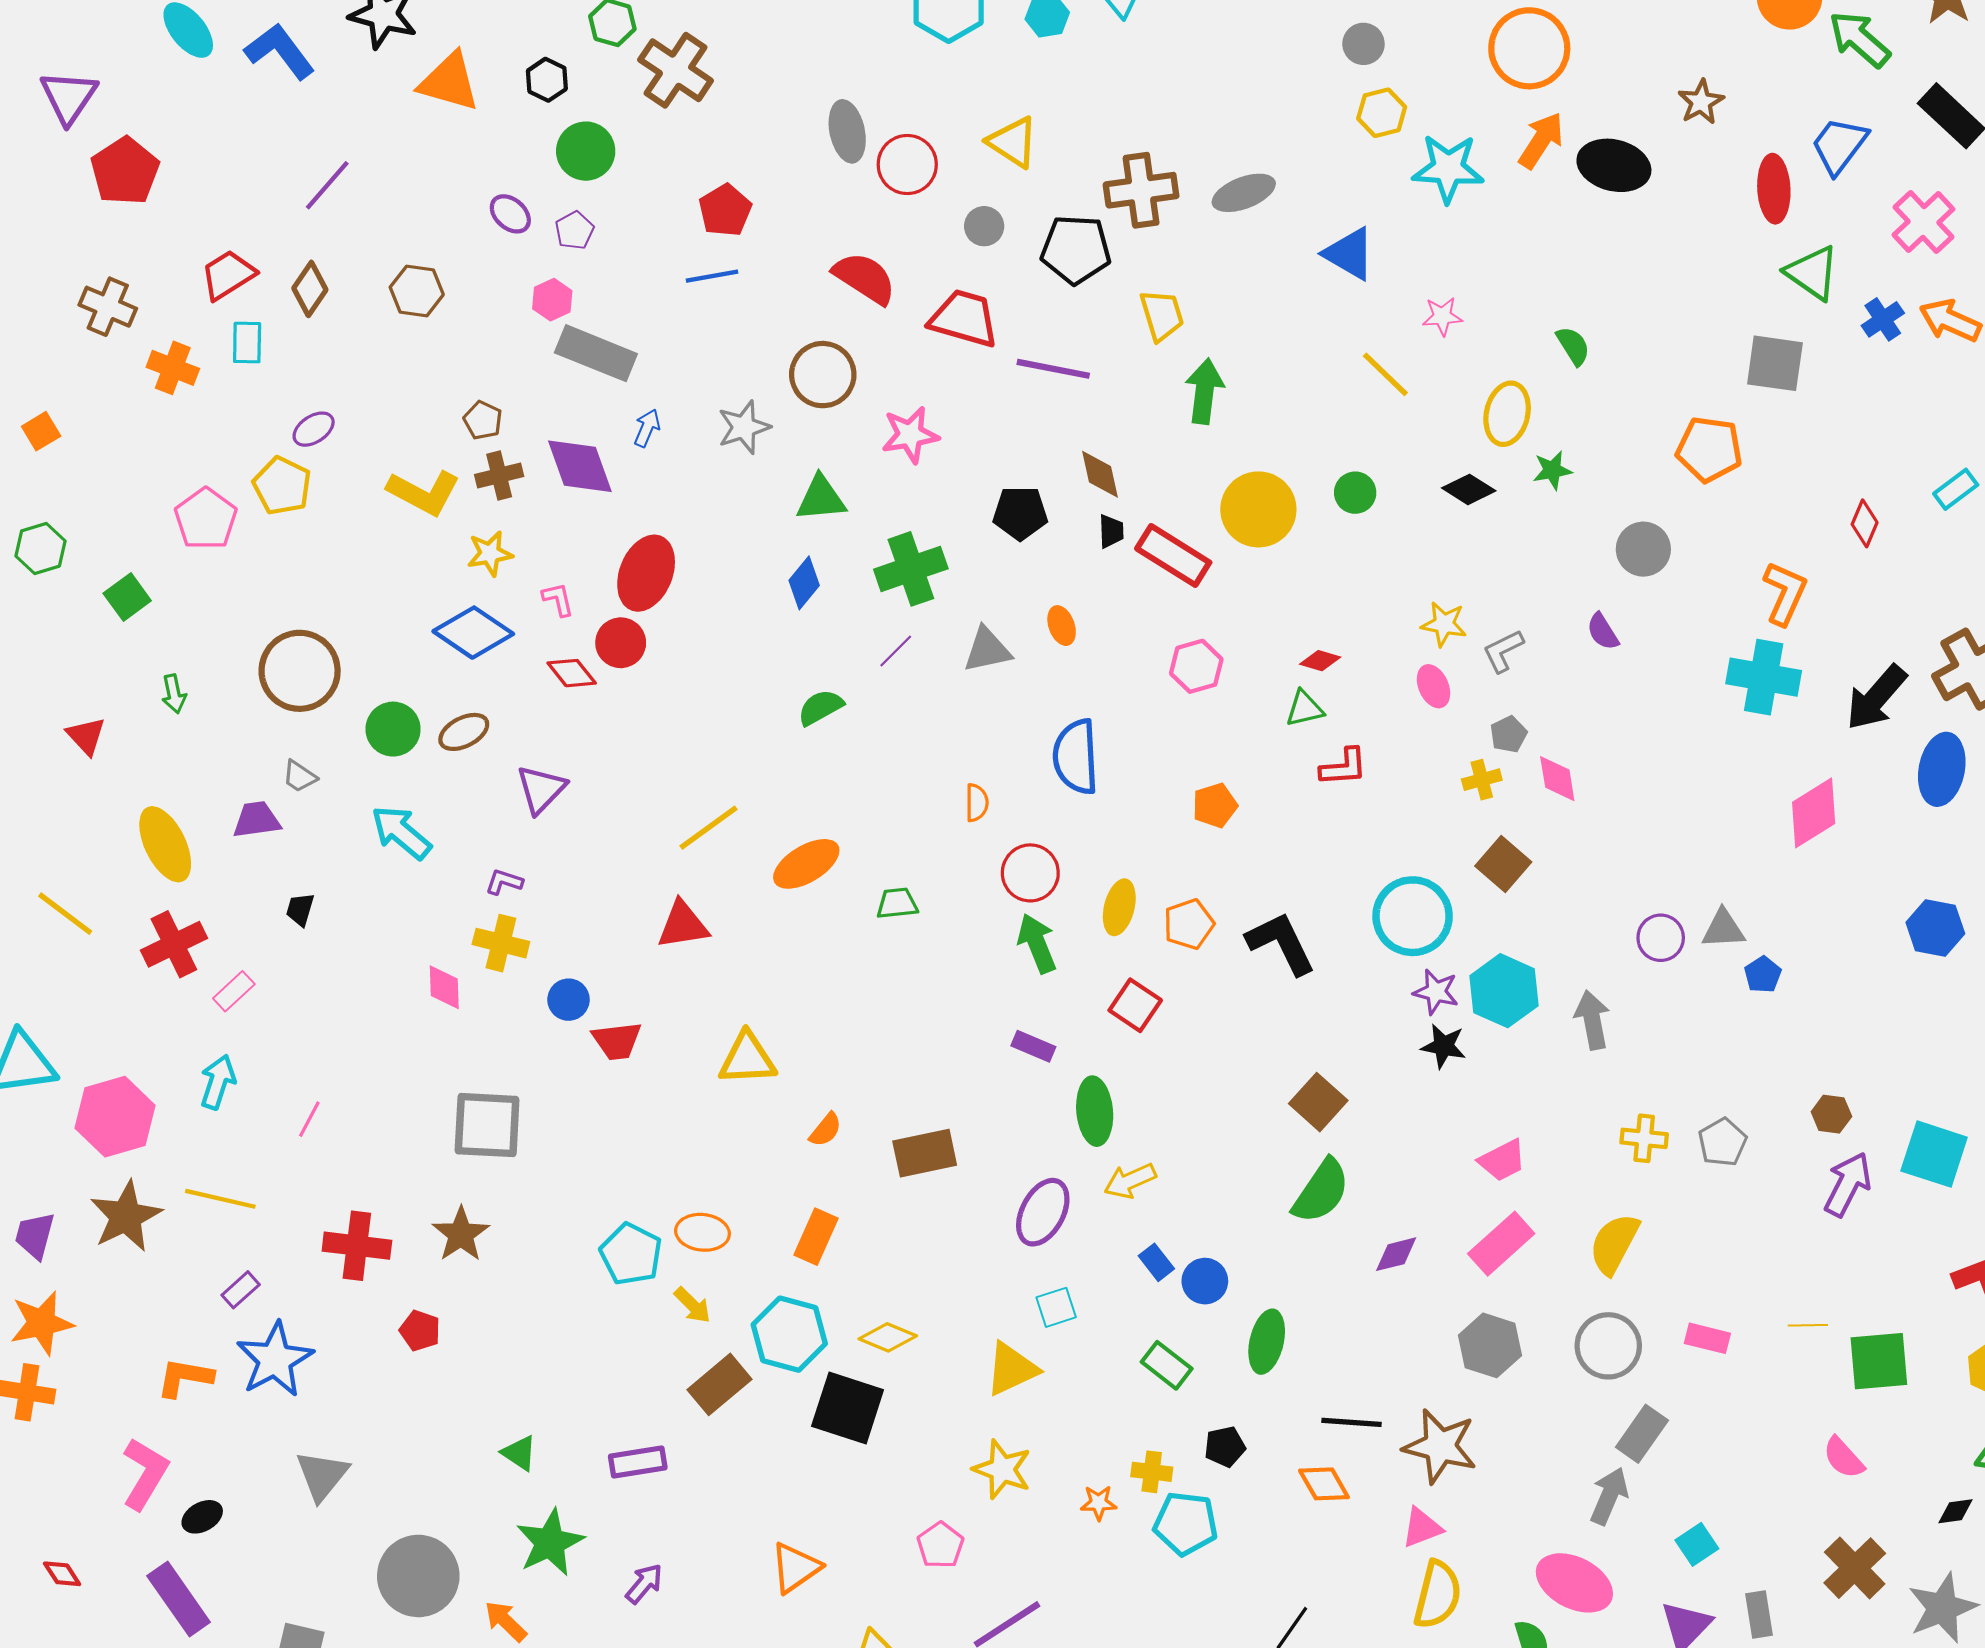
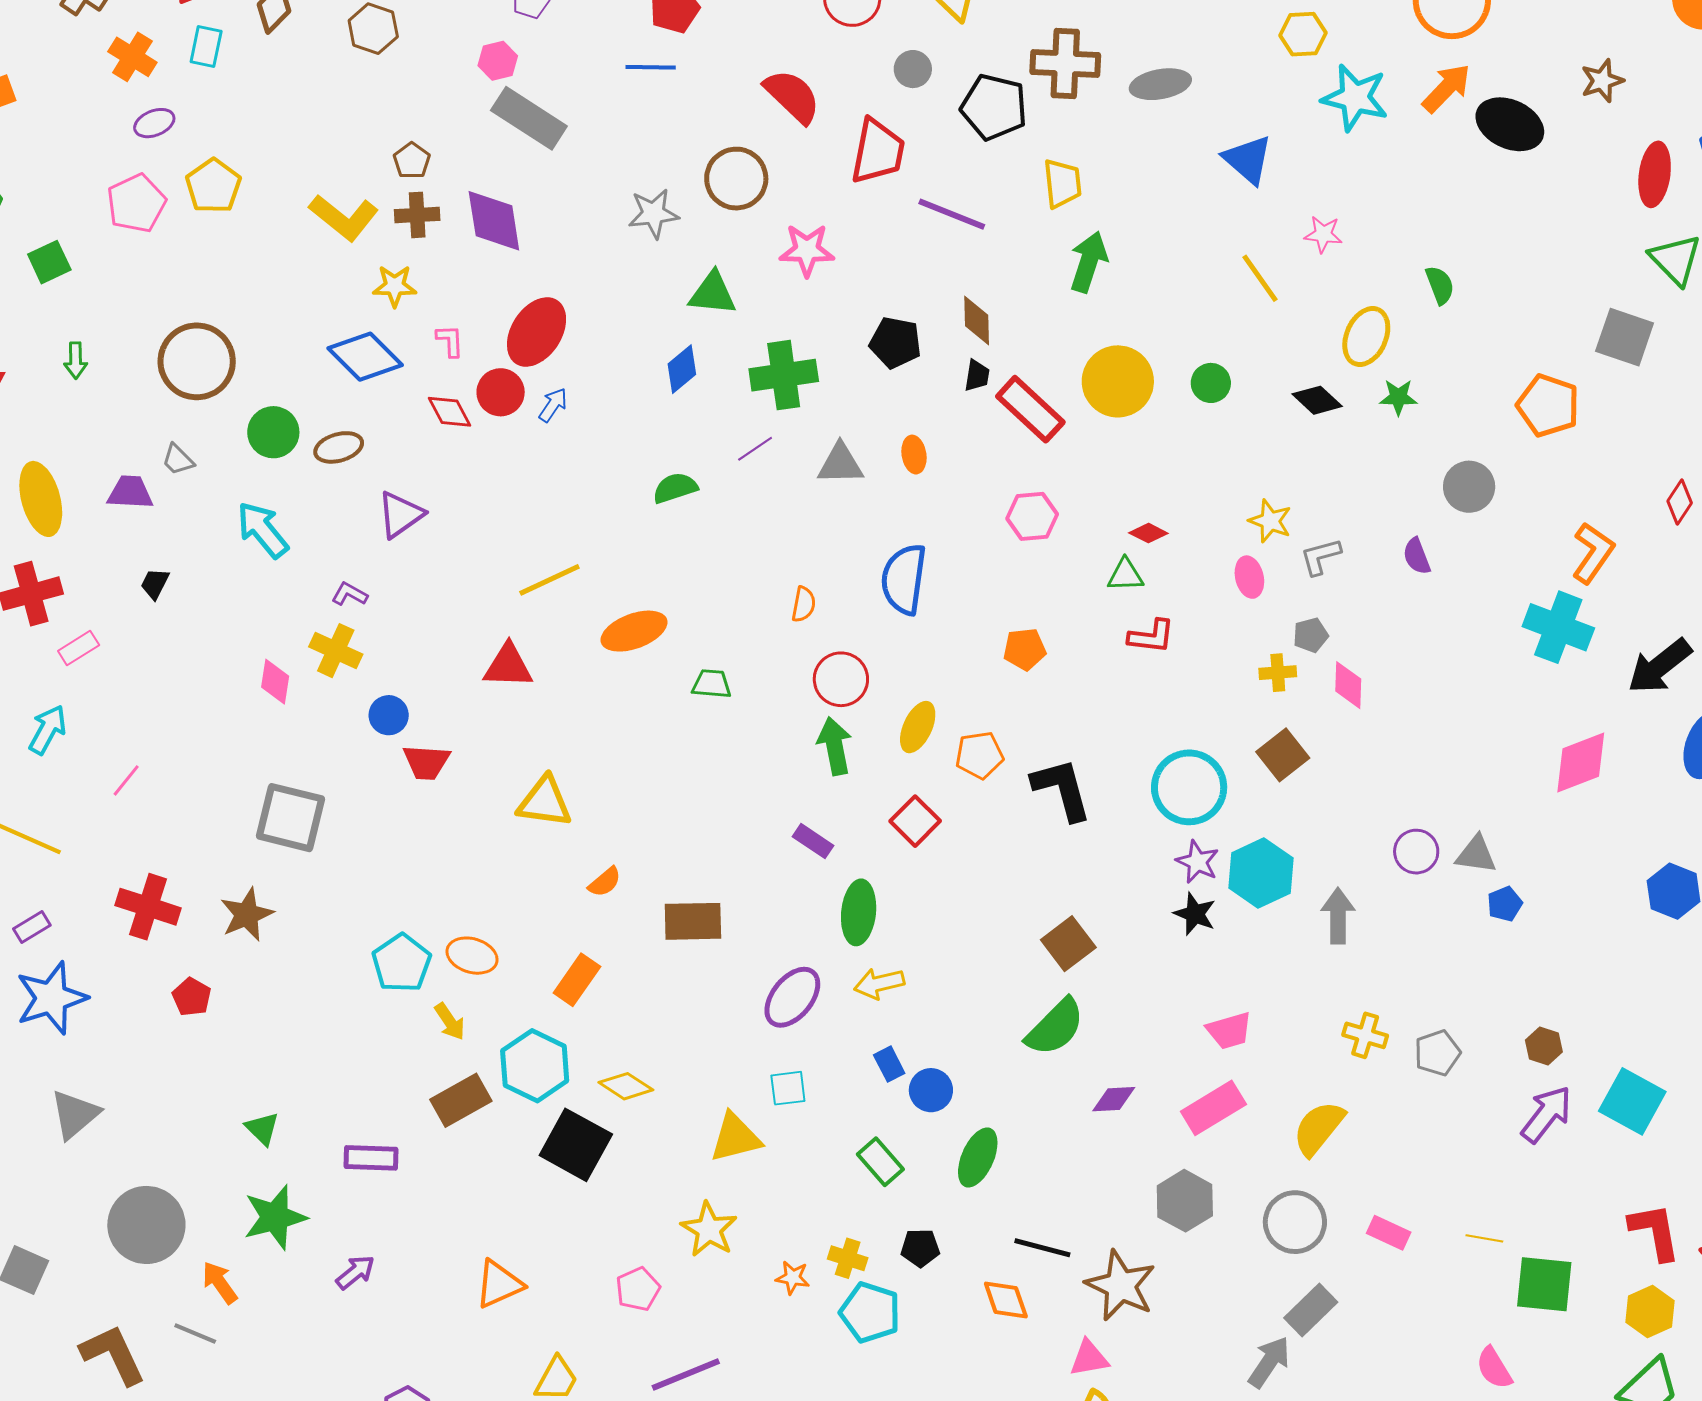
red trapezoid: (964, 318) -> (878, 151), turned 74
blue arrow: (647, 428) -> (553, 405), moved
purple ellipse: (314, 429) -> (154, 123), moved

